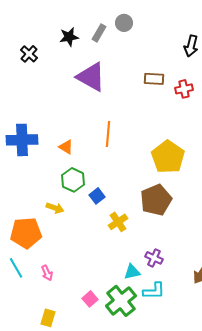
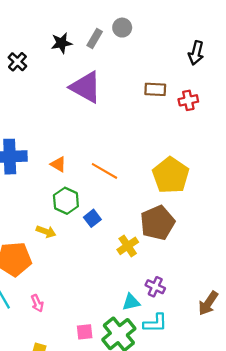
orange line: (108, 134) -> (105, 171), moved, turned -65
yellow cross: (118, 222) -> (128, 246), moved
pink square: (90, 299) -> (85, 332), turned 35

